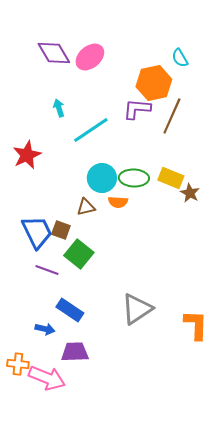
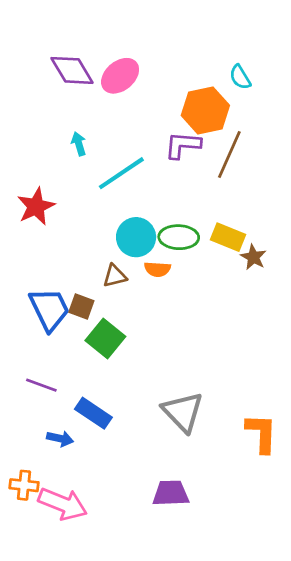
purple line: (47, 270) -> (41, 385), moved
gray triangle: (137, 309) -> (183, 412), turned -40
purple trapezoid: (75, 352) -> (171, 493), moved

